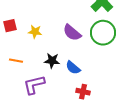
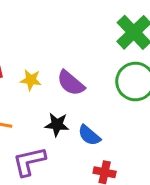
purple semicircle: (72, 33) -> (71, 83), moved

